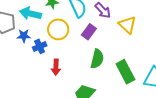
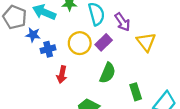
yellow circle: (58, 29) -> (80, 43), moved
green rectangle: (125, 72) -> (136, 92), size x0.7

